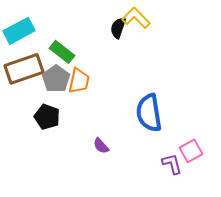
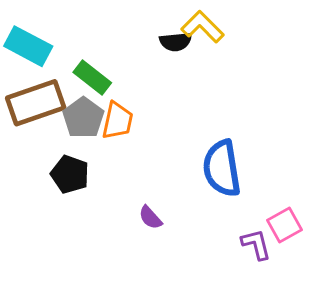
black semicircle: (118, 28) -> (176, 42), turned -115
cyan rectangle: (19, 31) -> (28, 46), turned 56

